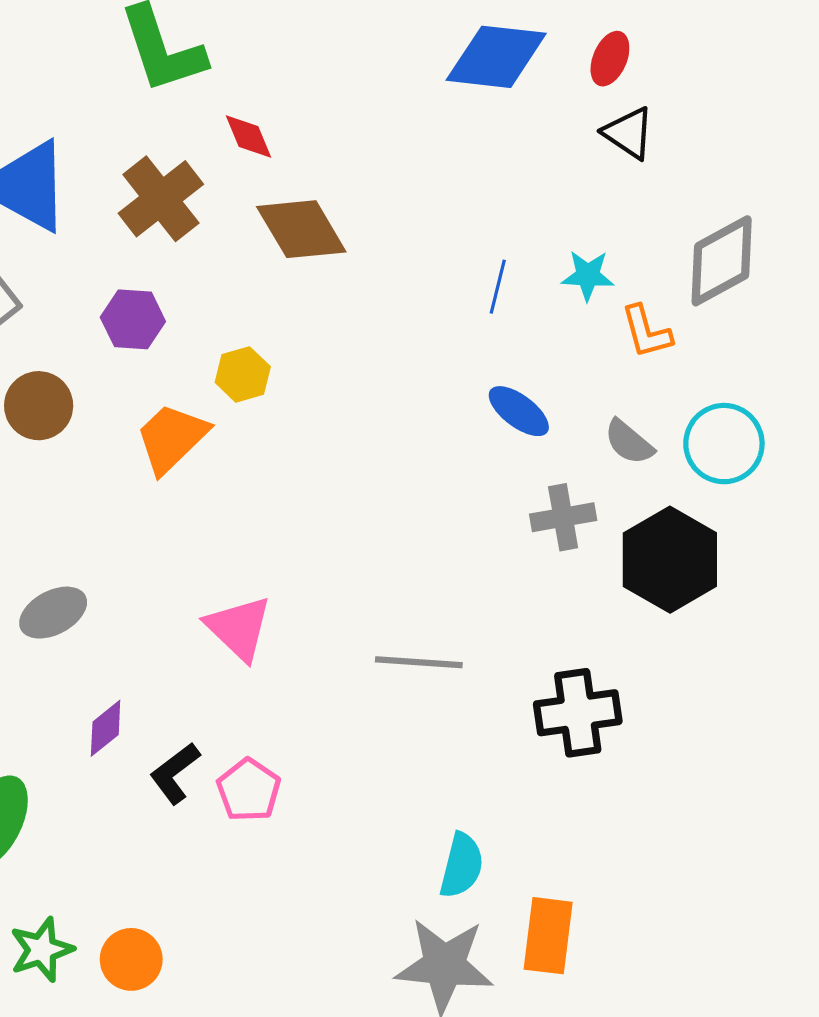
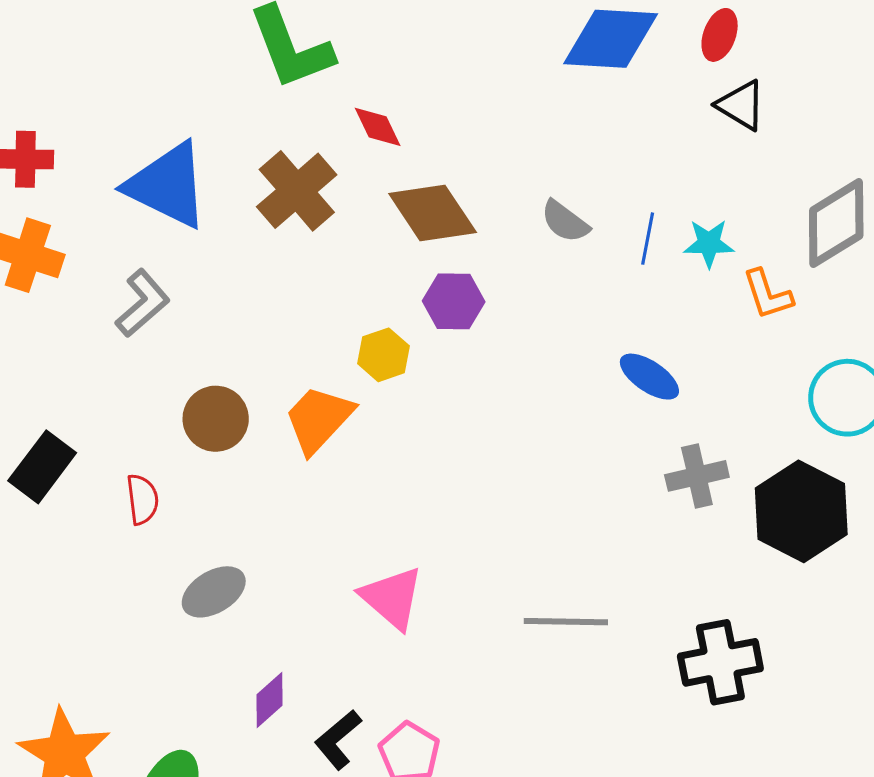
blue line: (498, 287) -> (648, 239), moved
purple hexagon: (133, 319) -> (454, 301), moved
brown circle: (39, 406) -> (216, 419), moved
gray semicircle: (629, 442) -> (565, 221), moved

